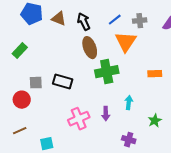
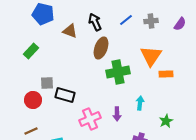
brown triangle: (59, 19) -> (70, 31), moved
orange triangle: (126, 42) -> (151, 56), moved
brown ellipse: (90, 48) -> (101, 48), turned 40
black rectangle: (63, 82) -> (65, 95), moved

